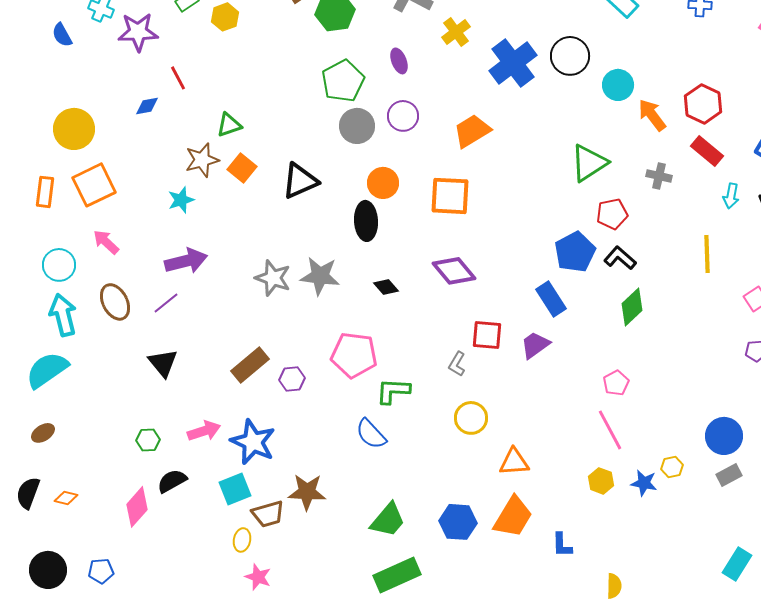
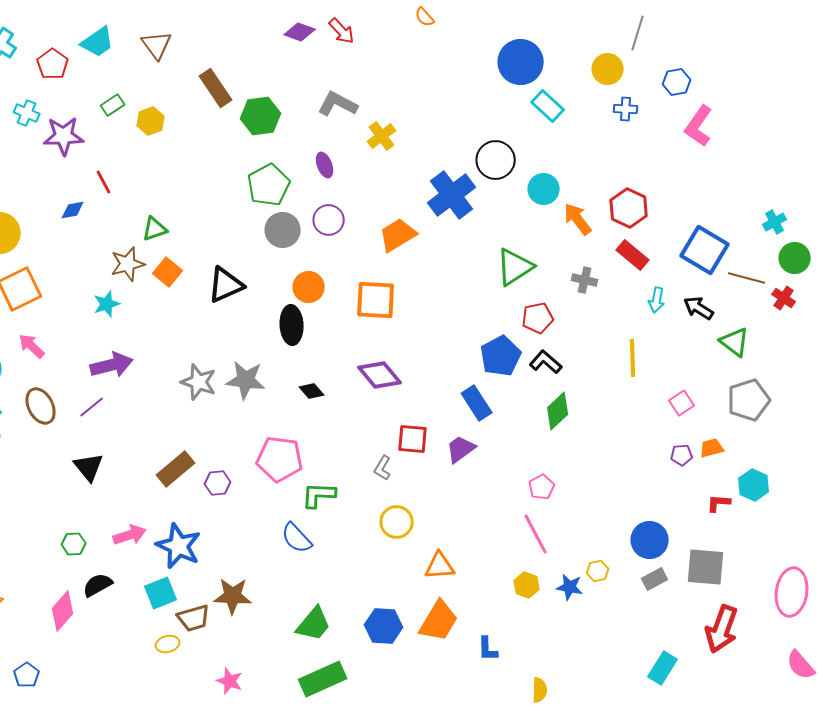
blue cross: (513, 63) -> (452, 195), moved
yellow ellipse: (242, 540) -> (168, 644), turned 65
blue pentagon: (101, 571) -> (27, 675), turned -30
pink star: (258, 577) -> (230, 681), moved

